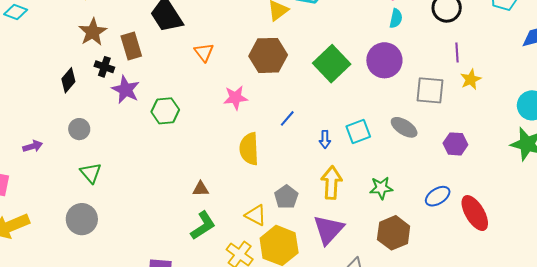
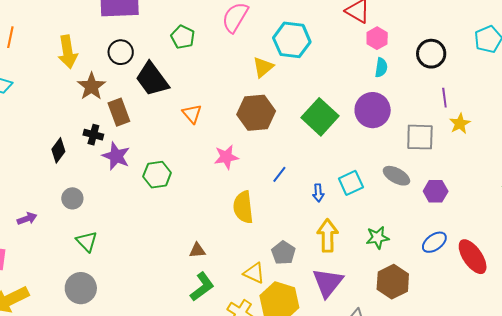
brown star: (93, 32) -> (91, 86), moved
purple hexagon: (455, 144) -> (436, 191), moved

